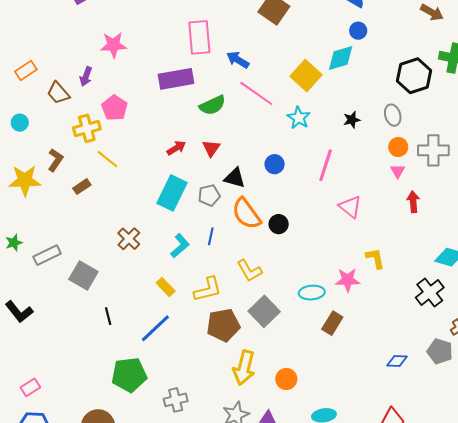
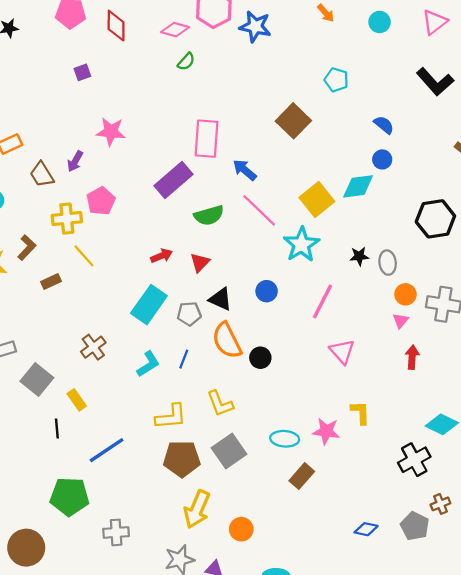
purple rectangle: (176, 79) -> (174, 180), turned -40
gray ellipse: (393, 115) -> (388, 263), moved
cyan star: (299, 118) -> (301, 244), size x1.4
yellow rectangle: (166, 287) -> (77, 400), moved

